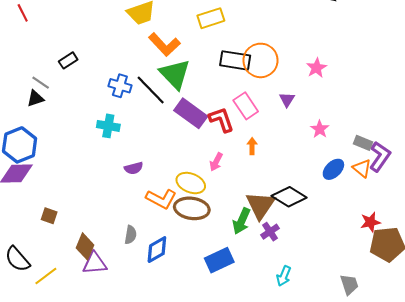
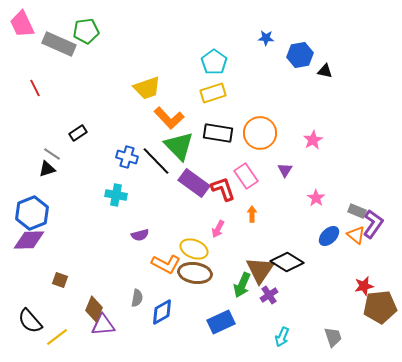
black rectangle: (235, 60) -> (218, 133), moved
gray trapezoid: (349, 284) -> (333, 337), moved

